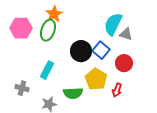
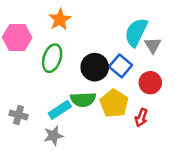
green ellipse: (48, 30) -> (52, 58), moved
gray triangle: (126, 34) -> (153, 45), turned 40
cyan rectangle: (47, 70) -> (60, 110), moved, turned 30
green semicircle: (73, 93) -> (83, 99), moved

